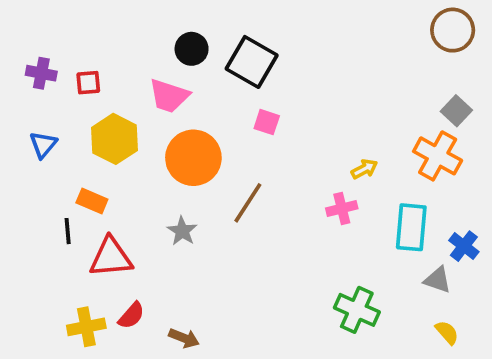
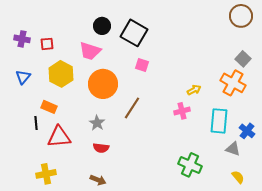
red semicircle: (131, 316) -> (101, 148), moved, turned 56

